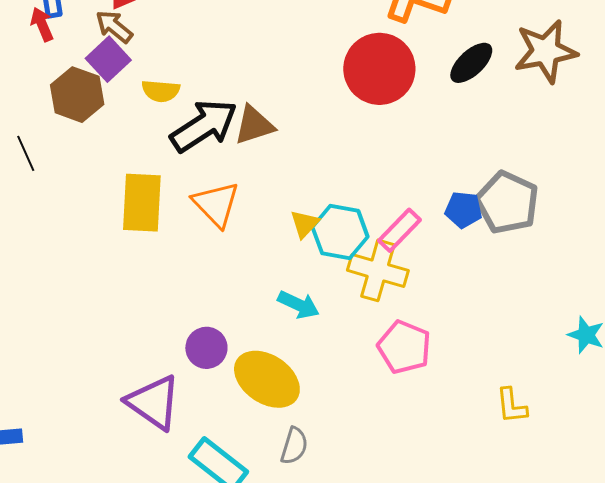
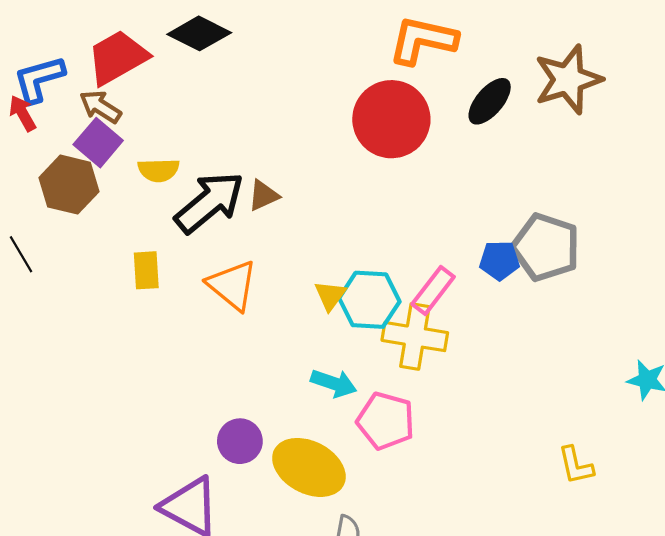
brown triangle: (254, 125) -> (263, 195), size x0.7
yellow rectangle: (142, 203) -> (146, 270), moved, size x0.6
pink pentagon: (404, 347) -> (386, 421), moved

